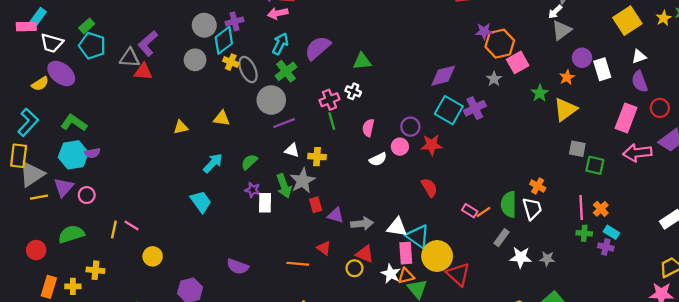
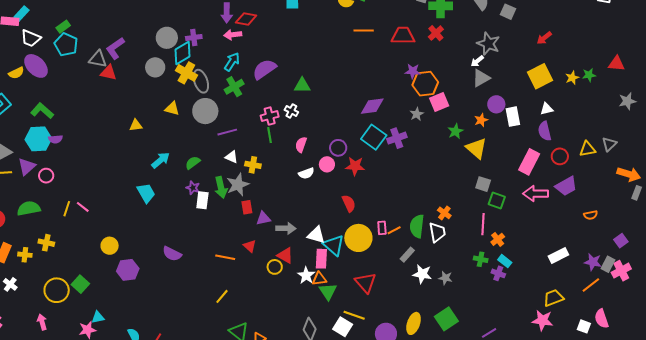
yellow cross: (231, 62) -> (186, 73), size x1.5
gray circle: (271, 100) -> (205, 111), moved
yellow triangle: (565, 110) -> (476, 148), turned -50
yellow triangle: (222, 118) -> (172, 109), moved
pink line: (581, 208) -> (483, 224), moved
pink rectangle: (470, 211) -> (382, 228), turned 48
purple triangle: (336, 215) -> (263, 218), turned -35
yellow circle: (153, 256) -> (110, 246), moved
yellow circle: (437, 256) -> (358, 238), moved

